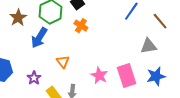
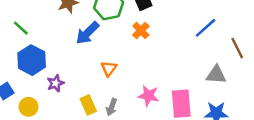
pink star: (99, 75) -> (148, 96), turned -30
purple star: (34, 78) -> (55, 83), moved

